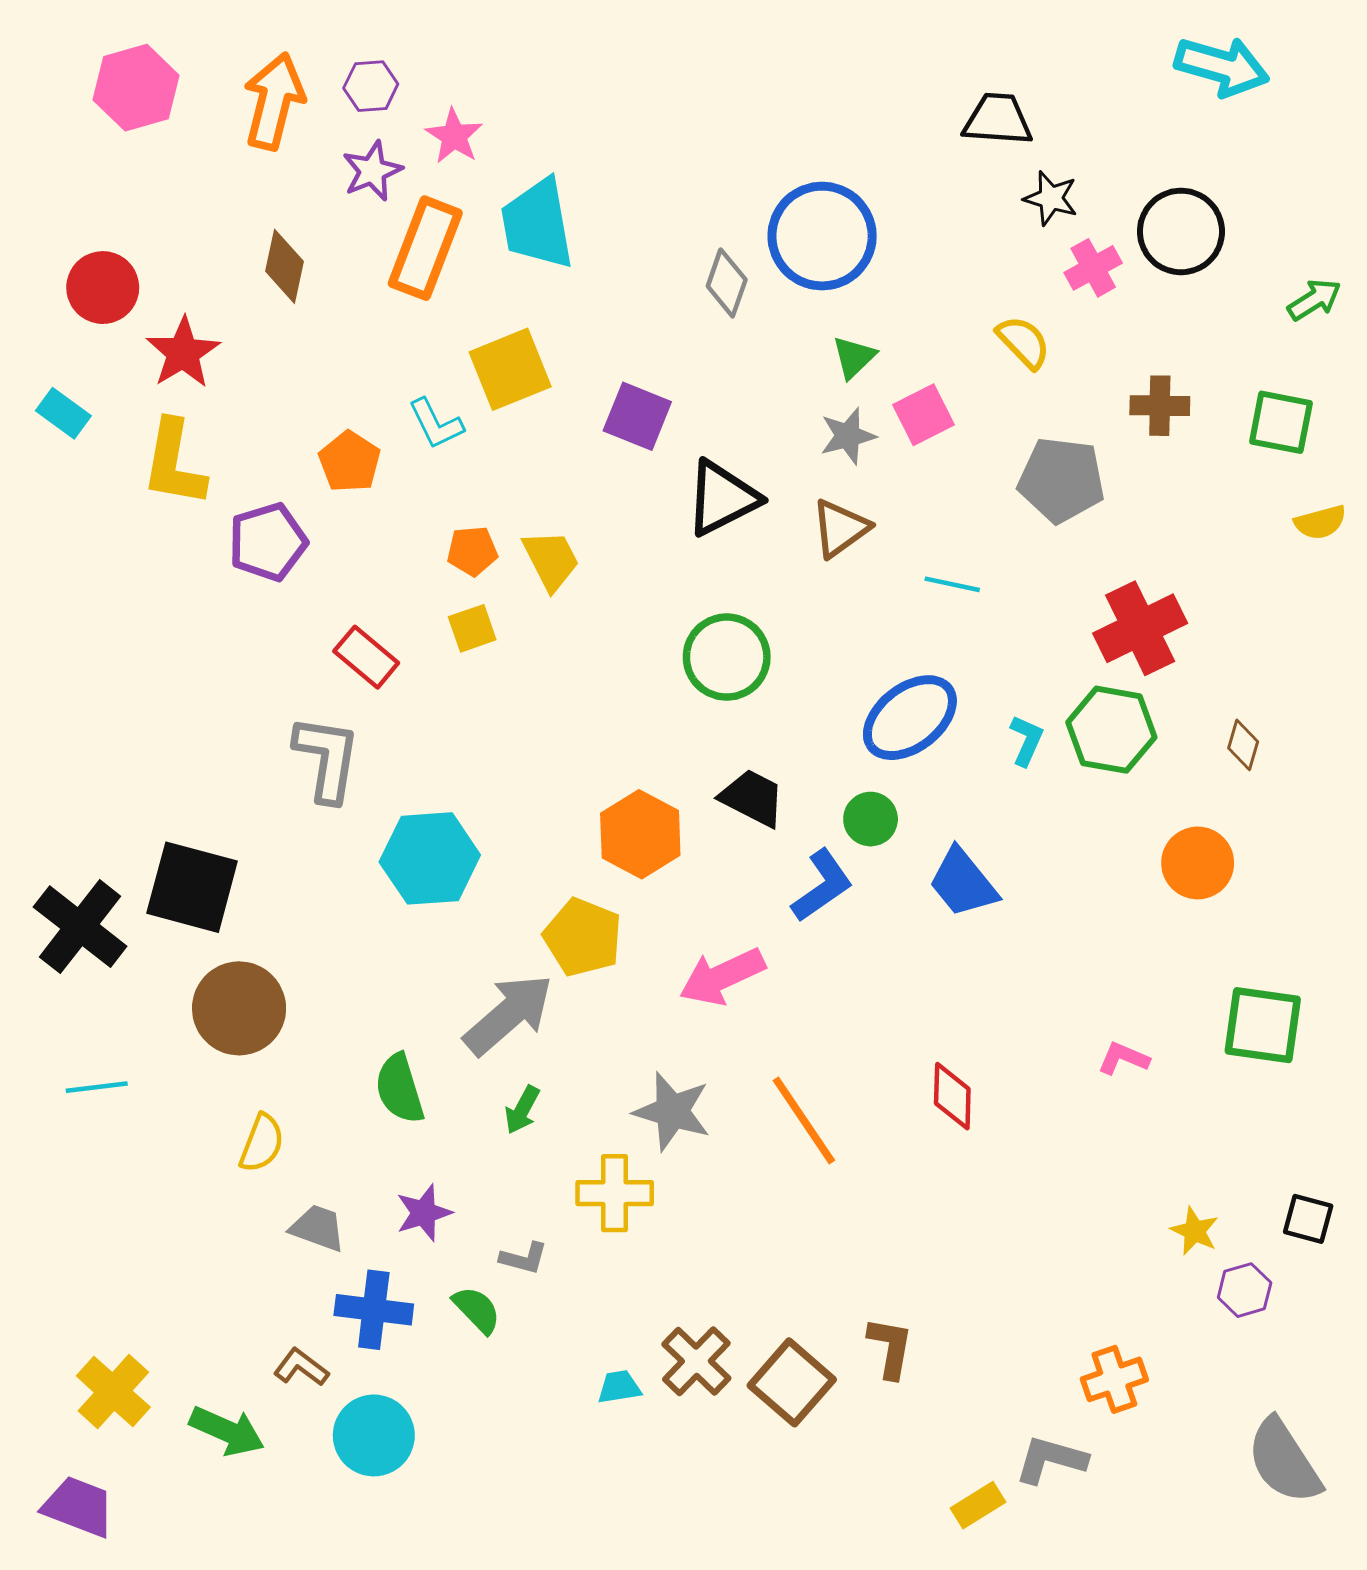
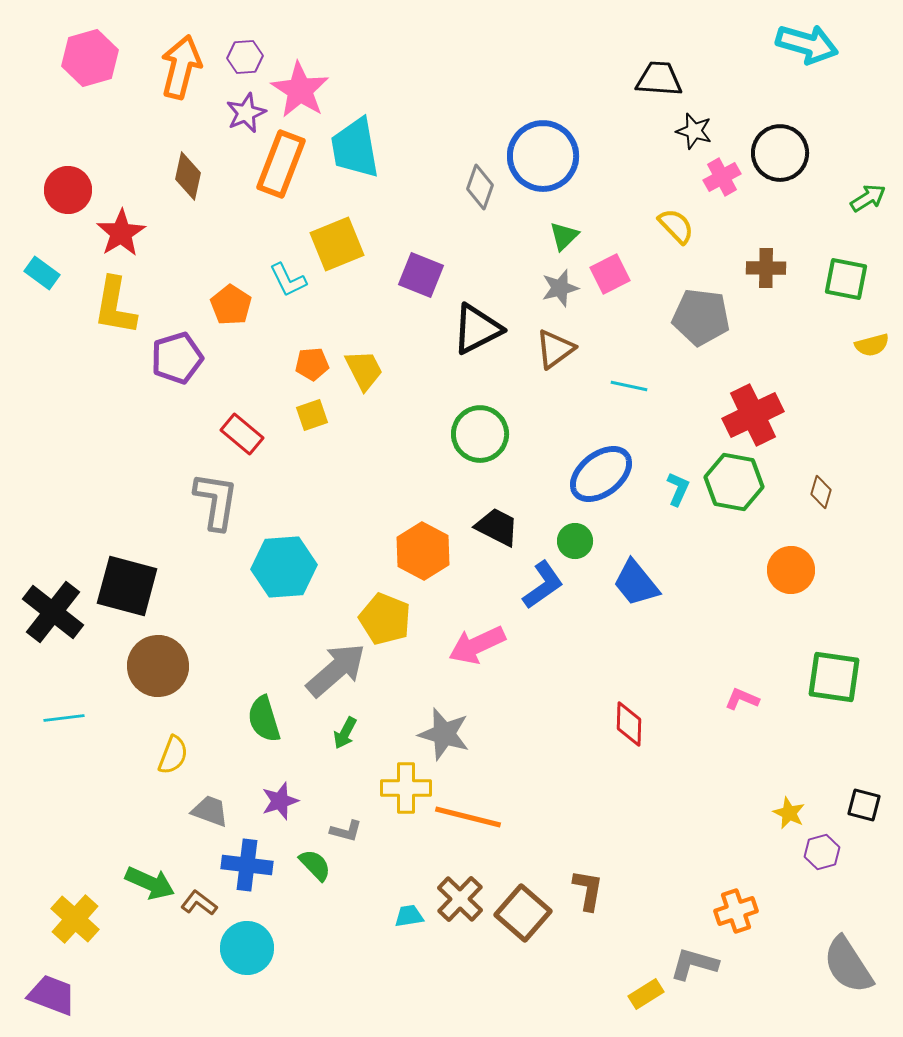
pink star: (454, 136) -> (300, 90), size x1.5
orange line: (804, 1120) -> (468, 817), moved, turned -42
green arrow: (227, 1431) -> (150, 883), moved

